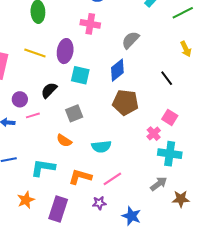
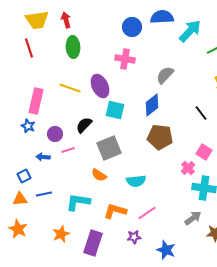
purple ellipse: (65, 51) -> (100, 86), turned -35
gray square: (74, 113) -> (109, 148), size x1.4

